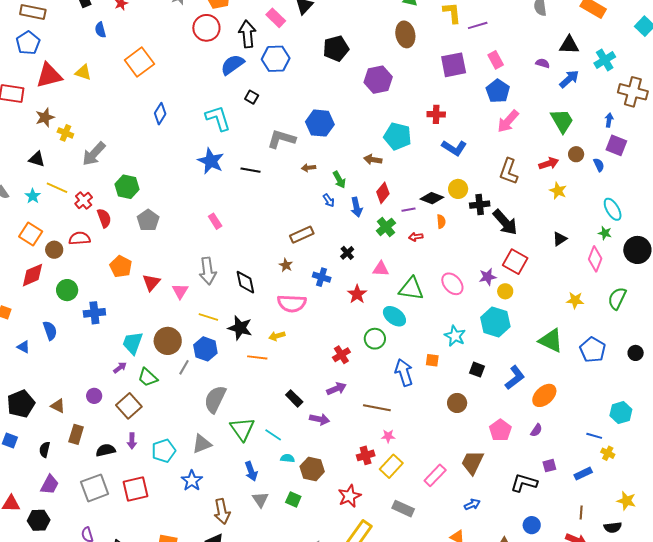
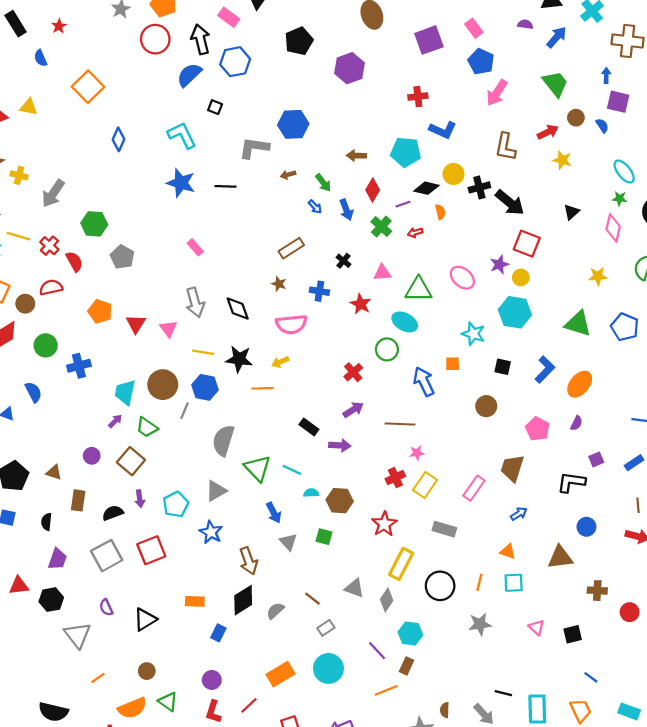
cyan pentagon: (398, 136) -> (406, 152), moved

